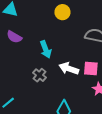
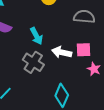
gray cross: (40, 75) -> (33, 62), size x1.5

